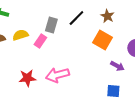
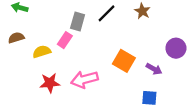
yellow semicircle: (20, 35) -> (42, 52), moved
orange square: (102, 40) -> (124, 61), moved

